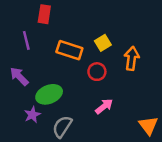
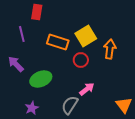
yellow square: (103, 43) -> (86, 36), size x1.5
purple star: (32, 115) -> (32, 108), moved
gray semicircle: (62, 127) -> (70, 105), moved

